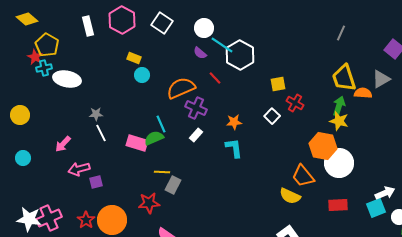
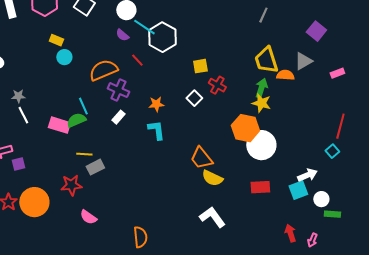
orange trapezoid: (303, 176) -> (201, 158), moved
gray rectangle: (173, 185) -> (95, 167), turned 36

